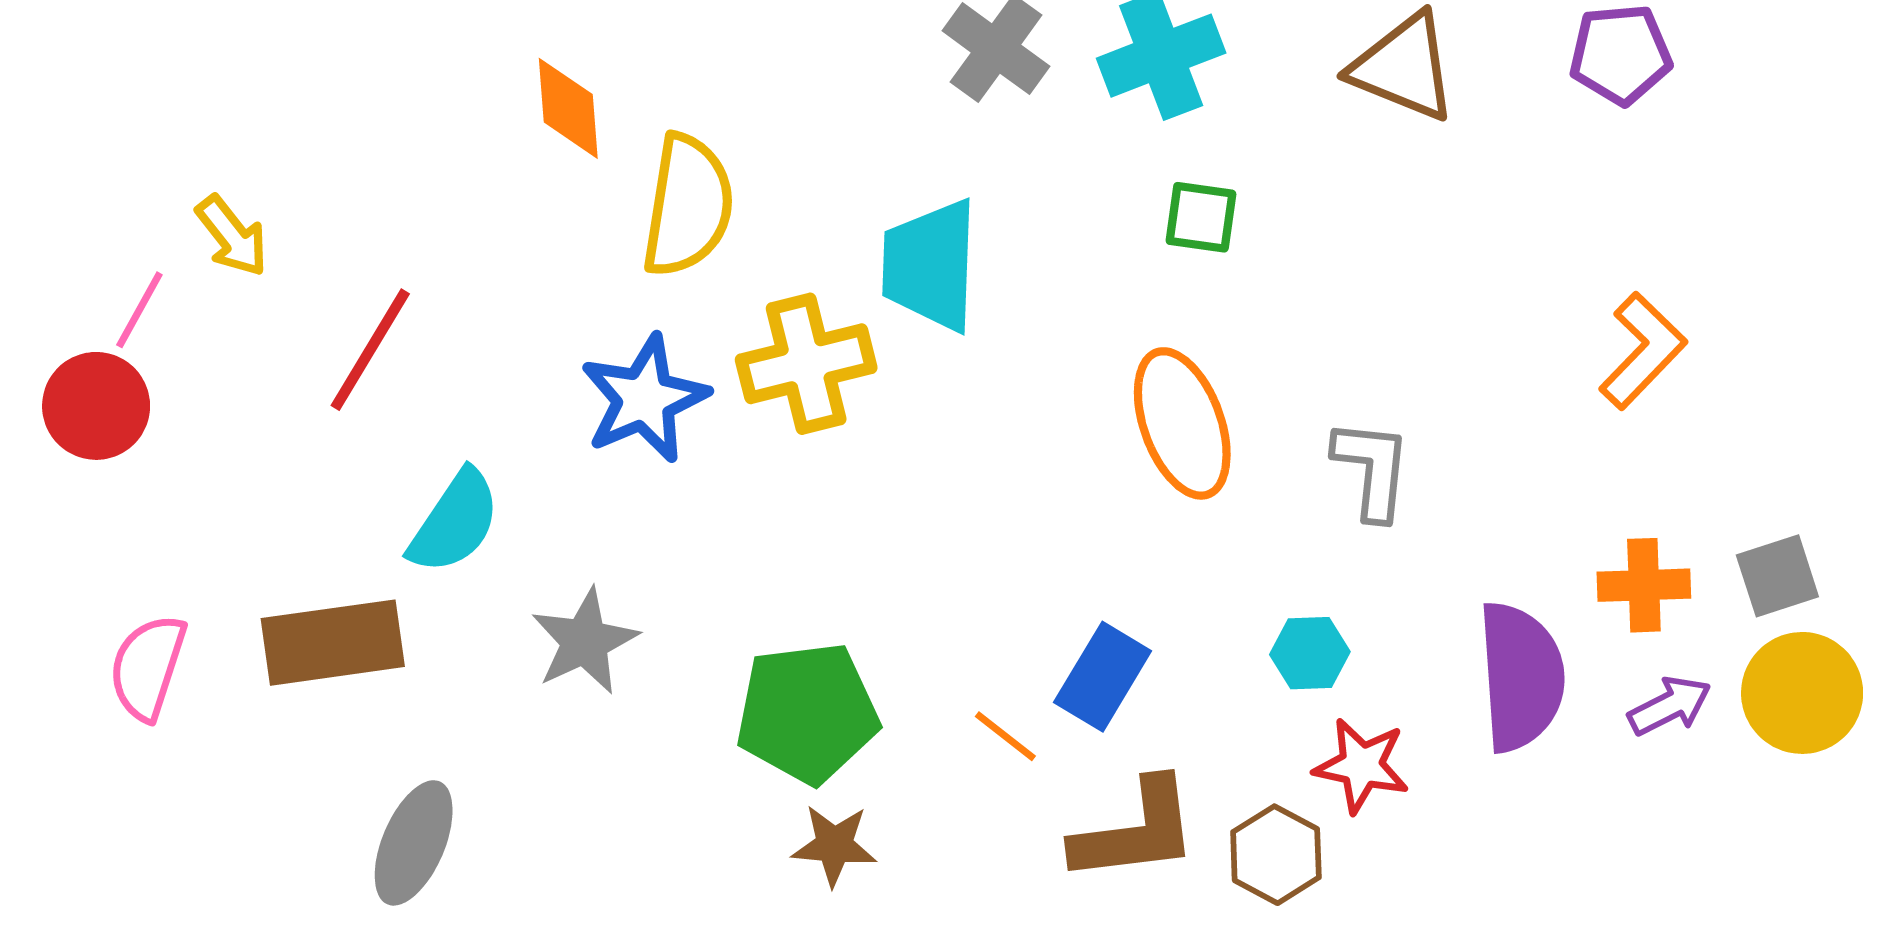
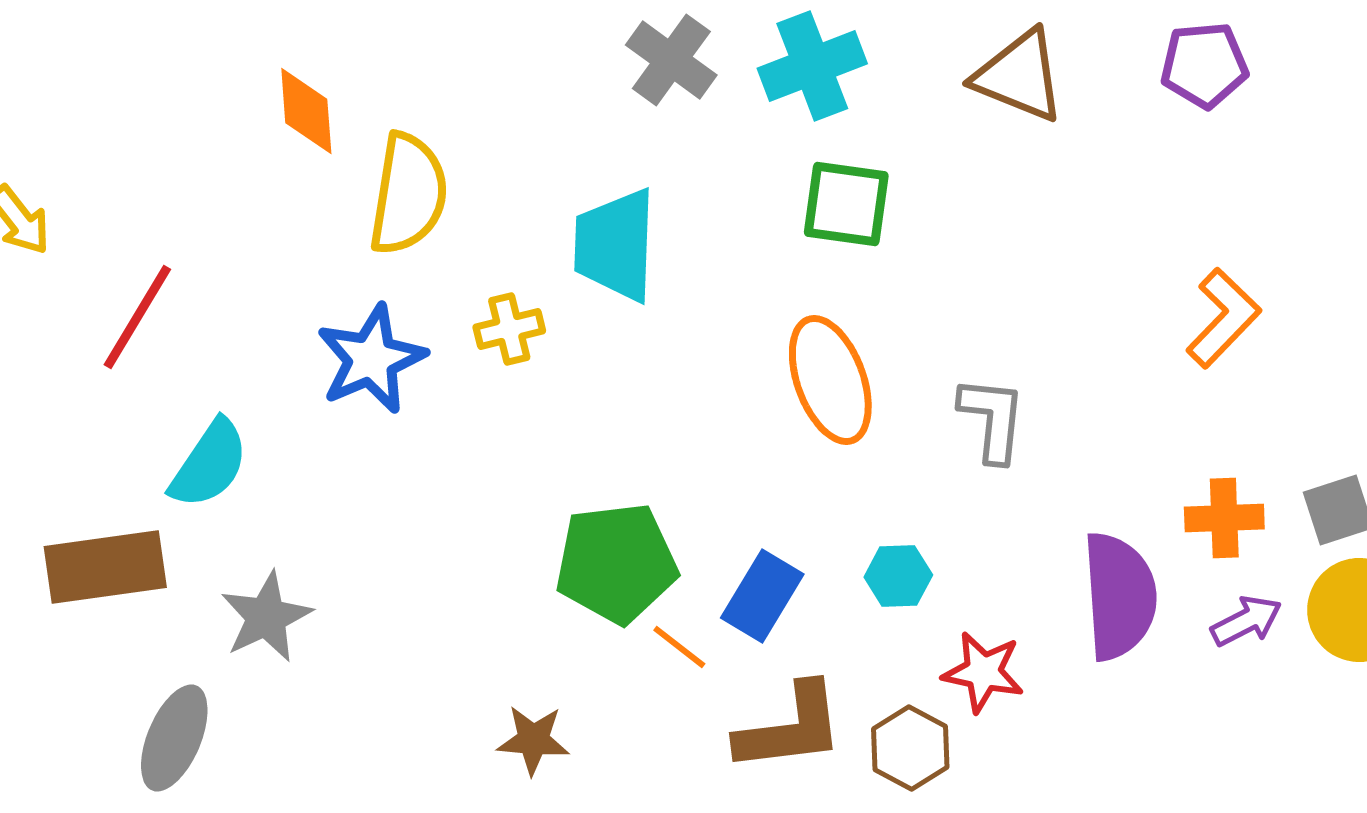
green square: (1201, 217) -> (846, 204), size x1.4
yellow cross: (806, 364) -> (509, 329), size x0.6
gray star: (585, 641) -> (266, 617), moved
cyan hexagon: (1310, 653) -> (898, 576), moved
green pentagon: (807, 713) -> (616, 563), moved

